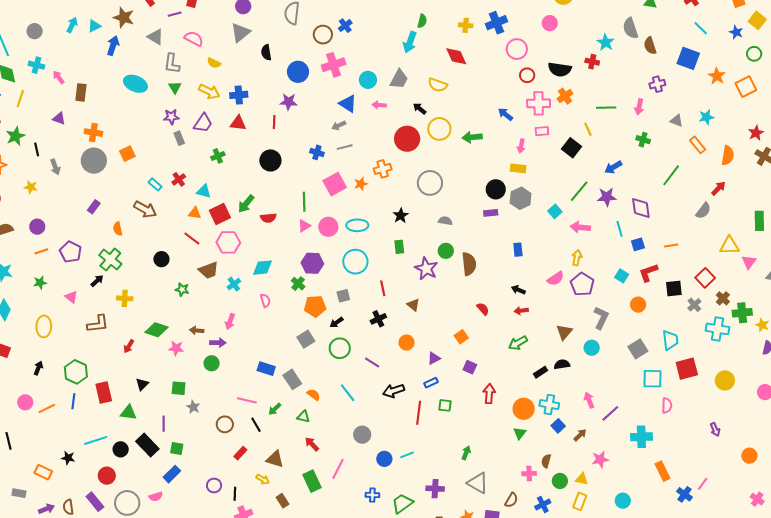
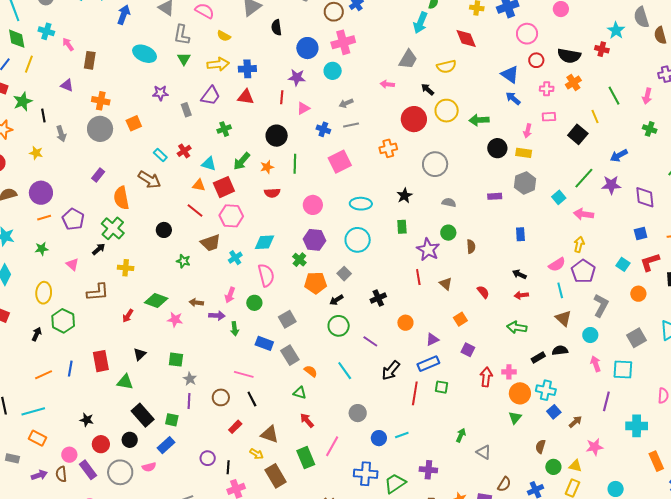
cyan circle: (368, 80) -> (333, 71), moved
yellow semicircle: (438, 85) -> (446, 66), turned -36
yellow arrow: (209, 91) -> (218, 64), turned -35
pink cross: (539, 103) -> (547, 89), size x0.6
blue triangle: (348, 104) -> (510, 74), moved
green line: (606, 108) -> (614, 96), turned 60
purple star: (171, 117) -> (160, 93), moved
orange star: (361, 184) -> (267, 167), moved
black circle: (496, 189) -> (497, 148), moved
green line: (304, 202) -> (295, 164), moved
green arrow: (246, 204) -> (242, 161), moved
pink triangle: (304, 226) -> (303, 108), moved
purple circle: (37, 227) -> (41, 193), size x1.5
pink circle: (328, 227) -> (313, 205), moved
orange semicircle: (118, 229) -> (121, 198), size x1.6
cyan line: (620, 229) -> (560, 290), moved
brown semicircle: (469, 264) -> (471, 247), size x0.6
red line: (383, 288) -> (418, 277), moved
gray square: (343, 296) -> (344, 274), turned -32
pink semicircle: (265, 300) -> (266, 275), size x1.6
brown triangle: (413, 305) -> (446, 284), moved
brown triangle: (564, 332) -> (563, 318), turned -30
gray square: (306, 339) -> (287, 319), moved
green arrow: (518, 343) -> (517, 327), turned 36
green circle: (212, 363) -> (254, 303), moved
green hexagon: (76, 372) -> (63, 321), moved
cyan square: (652, 379) -> (623, 370), moved
blue rectangle: (431, 383) -> (428, 364), size x1.5
black arrow: (394, 391) -> (391, 370), turned -35
pink arrow: (589, 400) -> (596, 364), moved
pink circle: (25, 402) -> (69, 455), moved
green arrow: (275, 409) -> (235, 329), moved, turned -56
purple line: (610, 413) -> (606, 401), turned -36
purple line: (164, 424) -> (189, 401), moved
cyan line: (96, 440) -> (33, 411), moved
black circle: (121, 449) -> (130, 440), moved
black star: (68, 458) -> (87, 420), moved
pink cross: (529, 474) -> (509, 372), moved
gray triangle: (478, 483) -> (484, 452), moved, size x0.7
blue cross: (372, 495) -> (366, 474), size x1.6
brown rectangle: (283, 501) -> (276, 476), size x1.6

